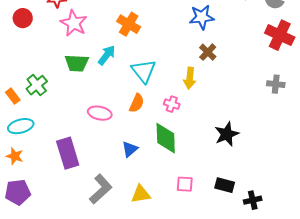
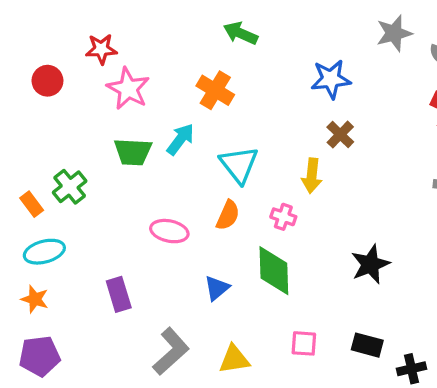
purple rectangle: (68, 153) -> (119, 294), size x0.7

